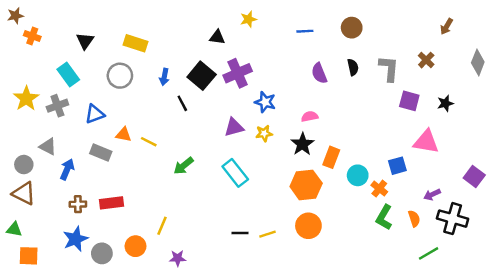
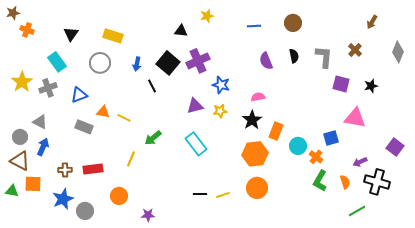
blue arrow: (67, 169) -> (43, 147), moved
yellow line: (162, 226) -> (131, 159), moved
orange circle: (136, 246) -> (119, 196), moved
orange square: (29, 256) -> (33, 184), moved

